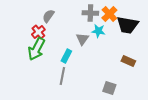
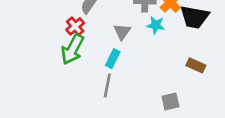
gray triangle: (82, 39) -> (122, 32), moved
gray square: (109, 88) -> (170, 102), turned -32

